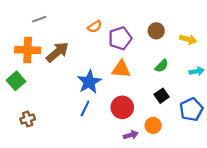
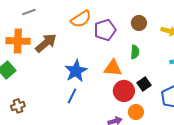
orange semicircle: (95, 27) -> (81, 19), size x1.5
green semicircle: (162, 66) -> (135, 52), moved, turned -40
orange triangle: (121, 69) -> (113, 68), moved
red circle: (122, 107) -> (124, 91), moved

